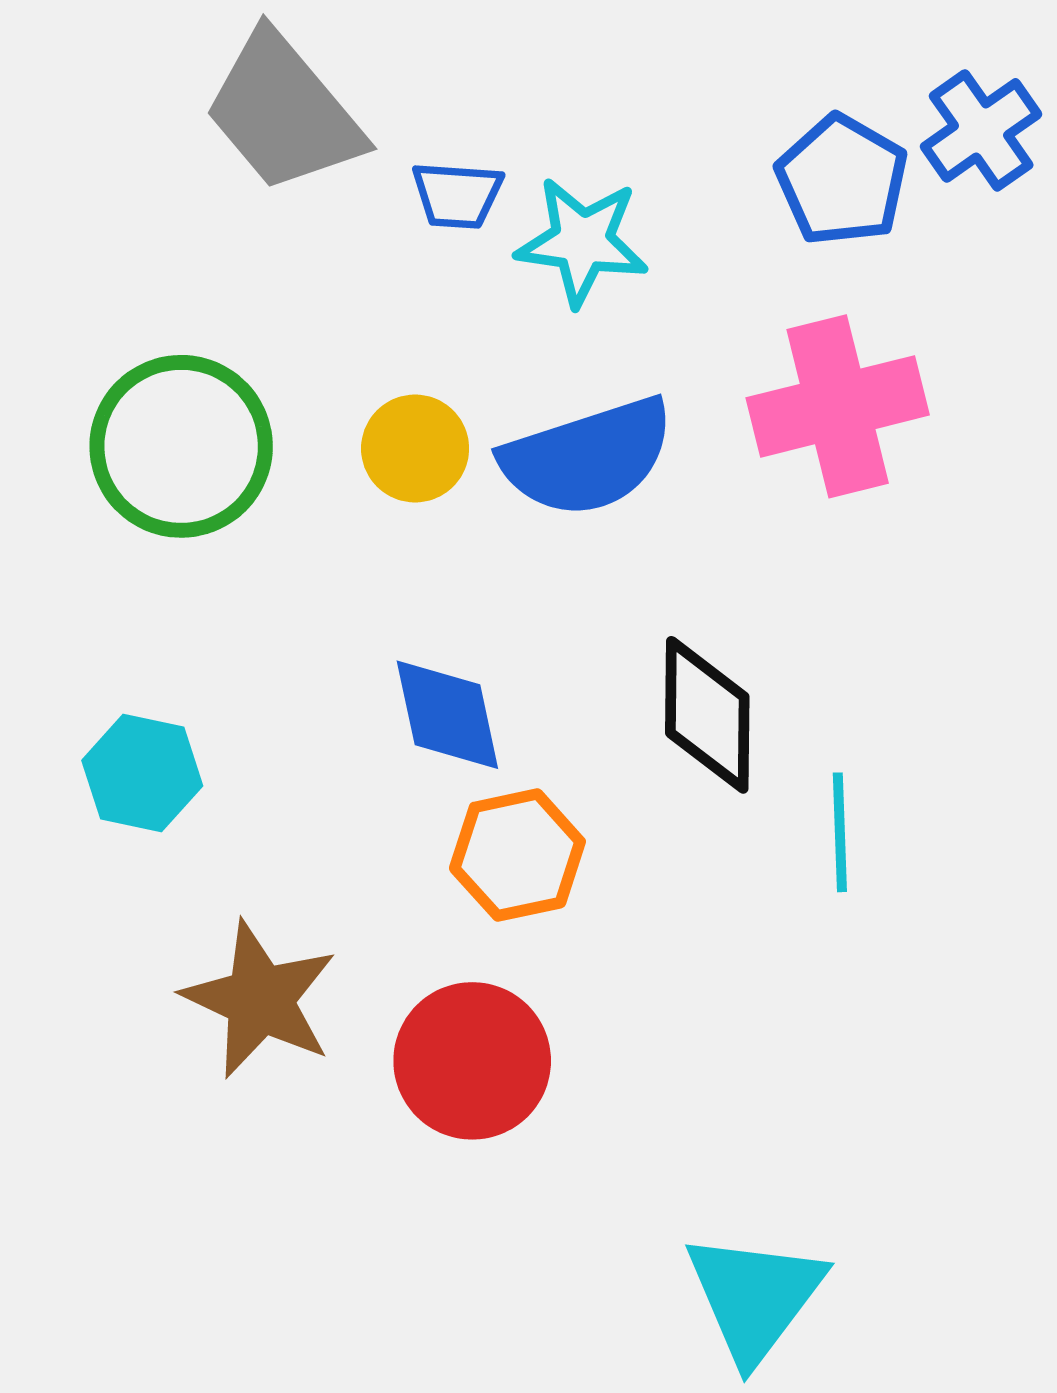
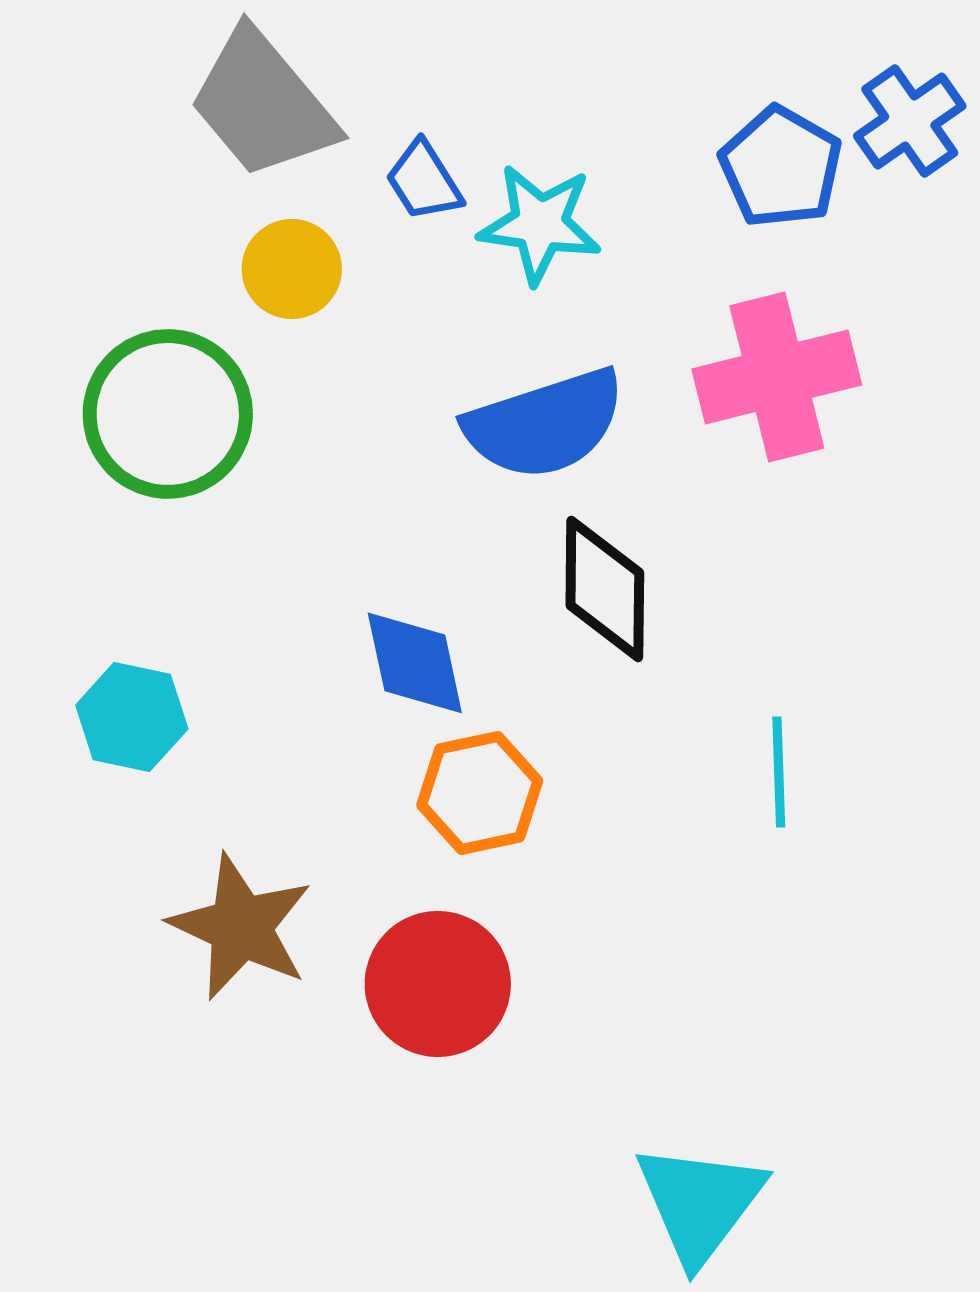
blue trapezoid: (457, 195) -> (424, 181), turned 54
yellow circle: (415, 448) -> (292, 269), moved
black diamond: (707, 715) -> (605, 589), moved

